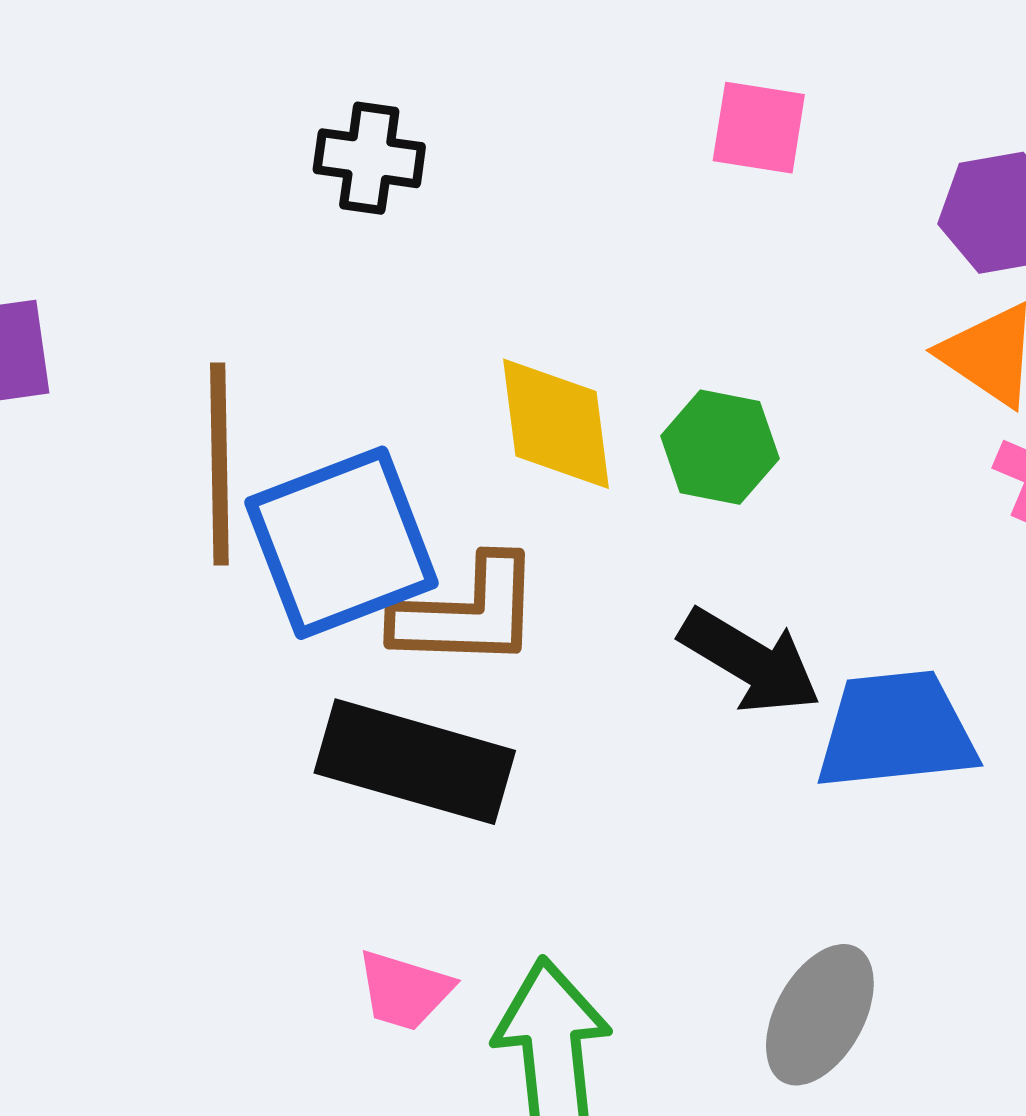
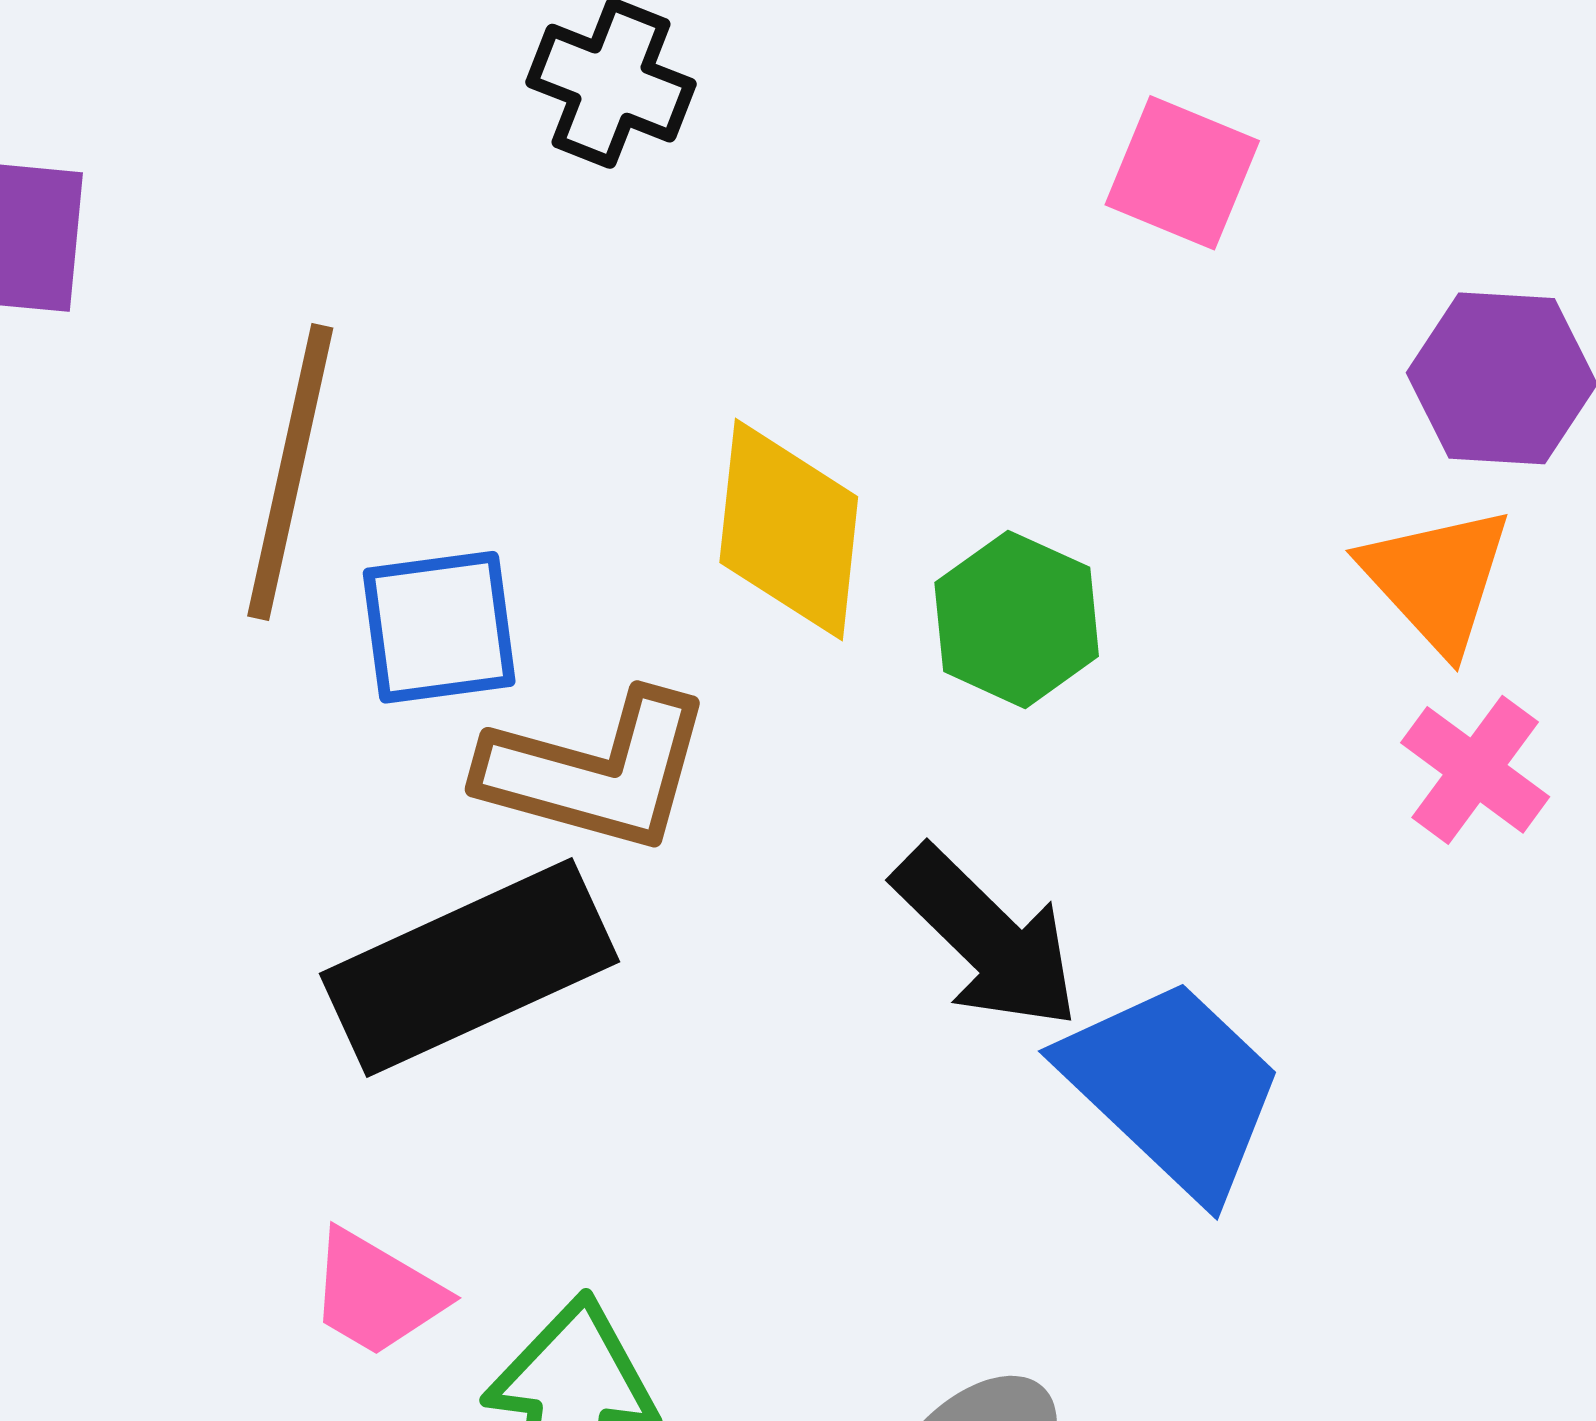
blue square: (342, 543) -> (439, 627), size x0.6
blue trapezoid: (896, 730) -> (1173, 1088), turned 36
black rectangle: (415, 762) -> (469, 968), turned -54

